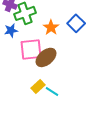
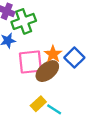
blue square: (76, 23) -> (74, 58), moved
orange star: (51, 27) -> (53, 54), moved

